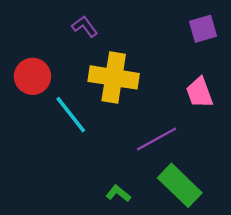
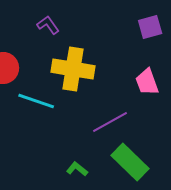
cyan line: (71, 115) -> (36, 101), turned -33

